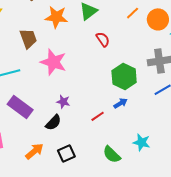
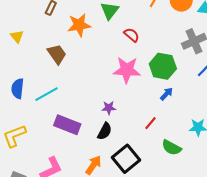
pink star: (53, 62) -> (127, 70), moved
red line: (98, 116) -> (150, 123), moved
black square: (66, 154) -> (126, 159), size x1.5

